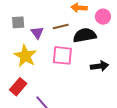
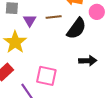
black semicircle: (85, 35) -> (76, 28), turned 130
pink square: (62, 55) -> (46, 76), moved

